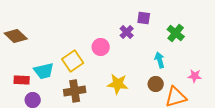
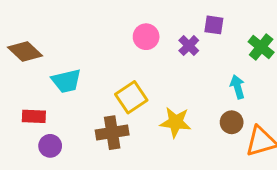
pink circle: (101, 47) -> (146, 37), moved
yellow square: (73, 61) -> (131, 97), moved
cyan trapezoid: (44, 71) -> (66, 81), moved

